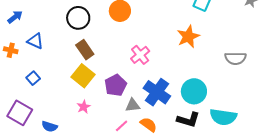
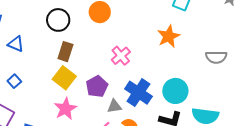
brown rectangle: (85, 50) -> (65, 52), turned 54
pink star: (84, 107) -> (65, 109), size x1.6

